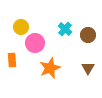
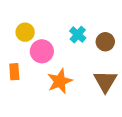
brown triangle: (88, 68) -> (105, 81), size x1.5

